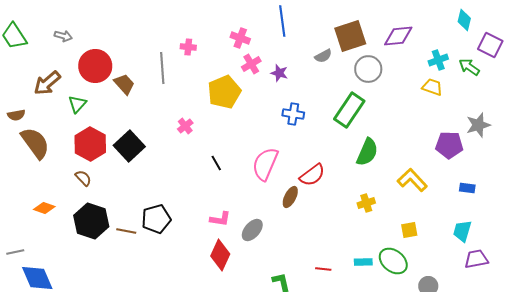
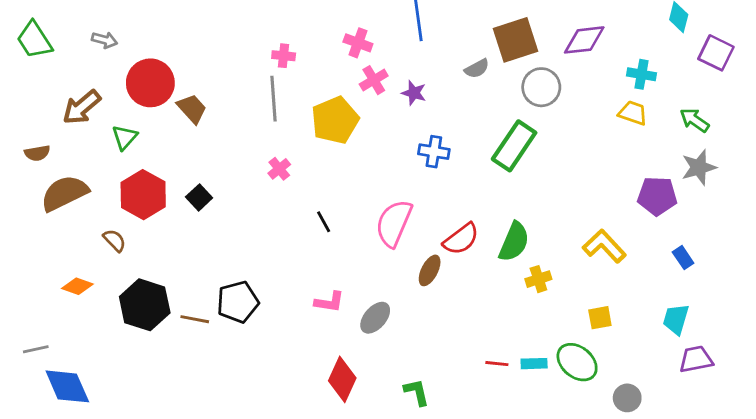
cyan cross: (438, 60) -> (641, 74), turned 30
green arrow: (469, 67) -> (694, 120), moved
gray line: (162, 68) -> (273, 99), moved
brown semicircle: (35, 143) -> (64, 193), turned -80
black square: (129, 146) -> (199, 197), size x0.6
green semicircle: (367, 152) -> (514, 242), moved
brown semicircle: (83, 178) -> (115, 240), moved
blue rectangle: (467, 188) -> (683, 258), turned 49
red diamond: (220, 255) -> (342, 379), moved
red line: (323, 269) -> (497, 364), moved

